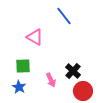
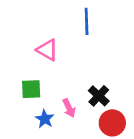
blue line: (64, 16) -> (87, 21), turned 36
blue star: (19, 87) -> (45, 119), moved

